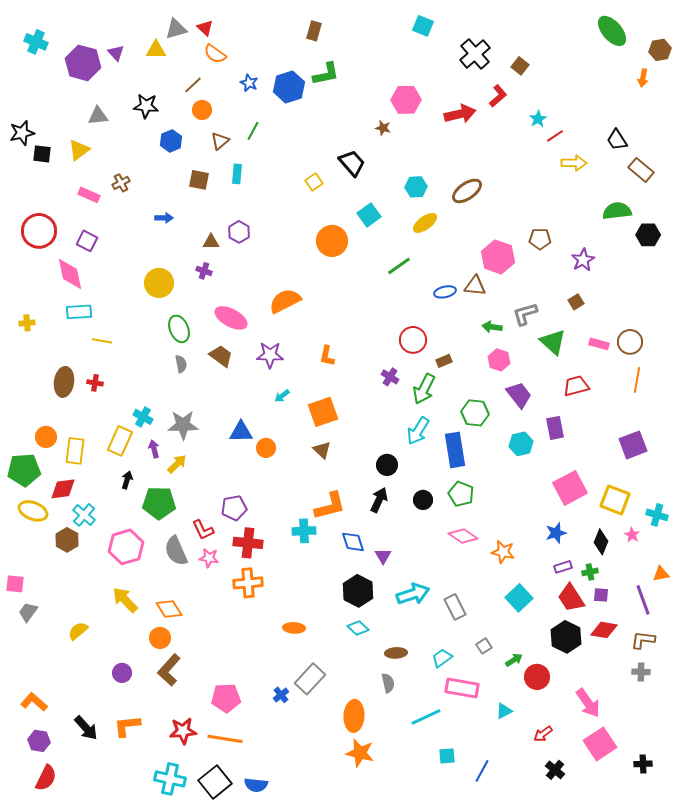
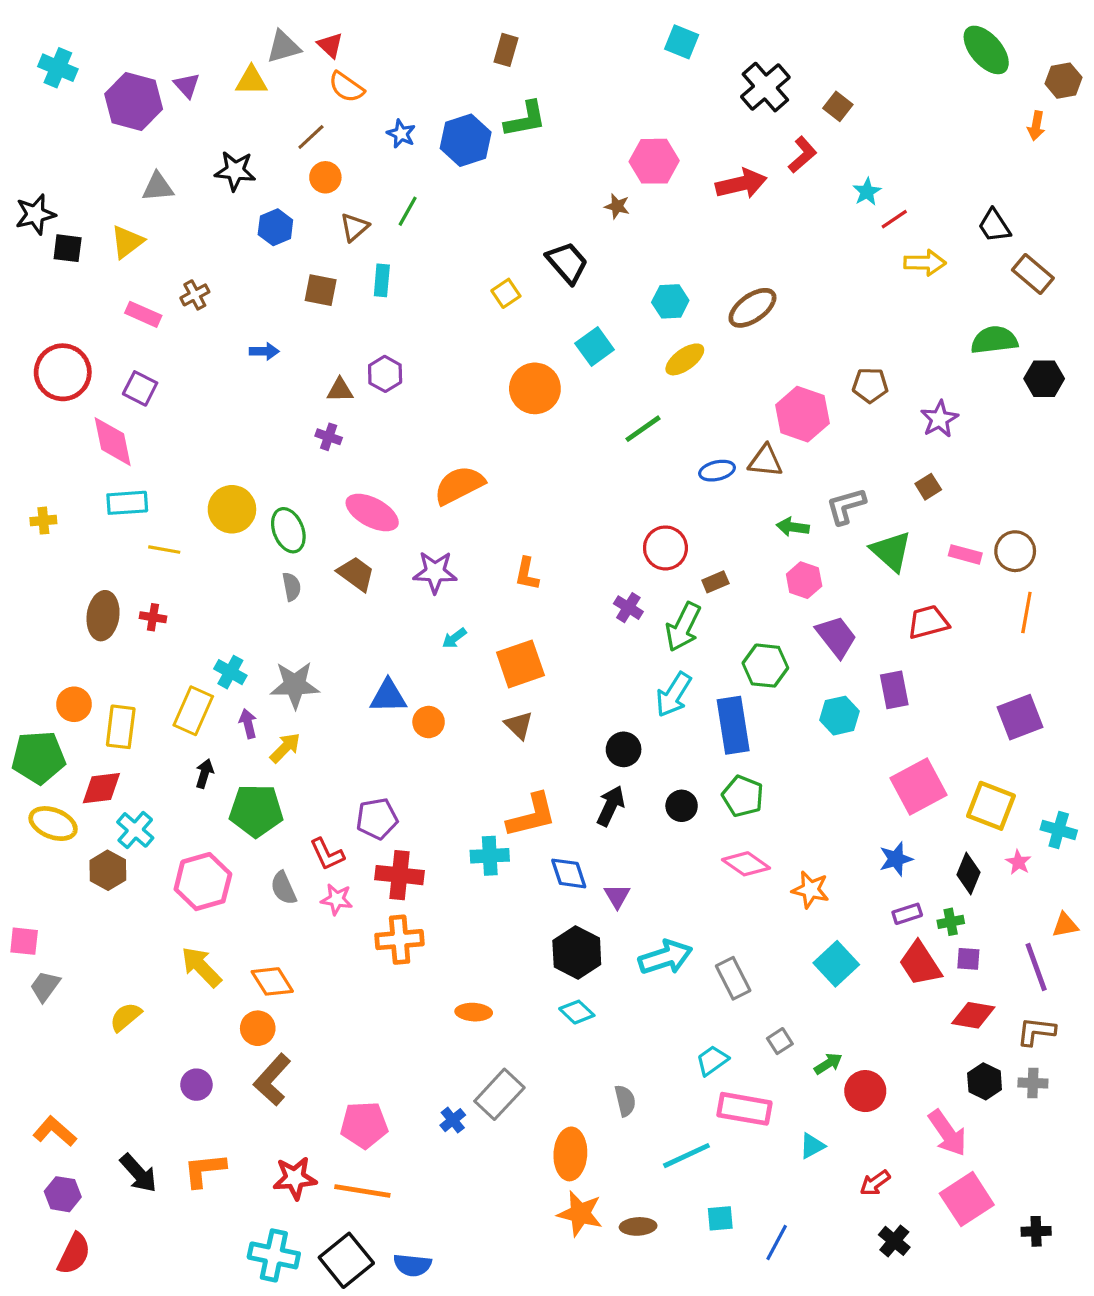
yellow circle: (159, 283) -> (232, 509), moved
gray semicircle: (176, 551) -> (284, 888), size x0.7
black hexagon: (566, 637) -> (985, 1081), moved, size x0.7
brown ellipse: (396, 653) -> (638, 1226), moved

